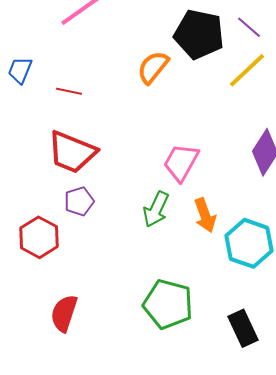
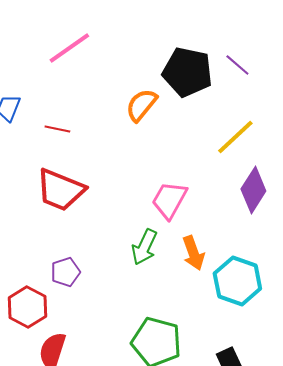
yellow line: (247, 70) -> (235, 137), moved
purple pentagon: (79, 201) -> (65, 272), moved
red hexagon: (39, 237) -> (27, 307), moved

